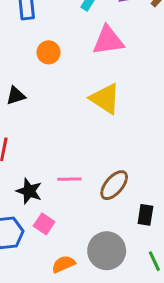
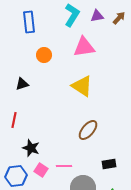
pink line: (69, 179) -> (64, 166), moved
brown ellipse: (114, 185) -> (88, 130), moved
black rectangle: (145, 215) -> (109, 164), turned 72

